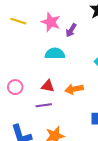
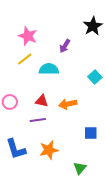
yellow line: (18, 21) -> (25, 59), moved, turned -56
pink star: (51, 22) -> (28, 36), moved

